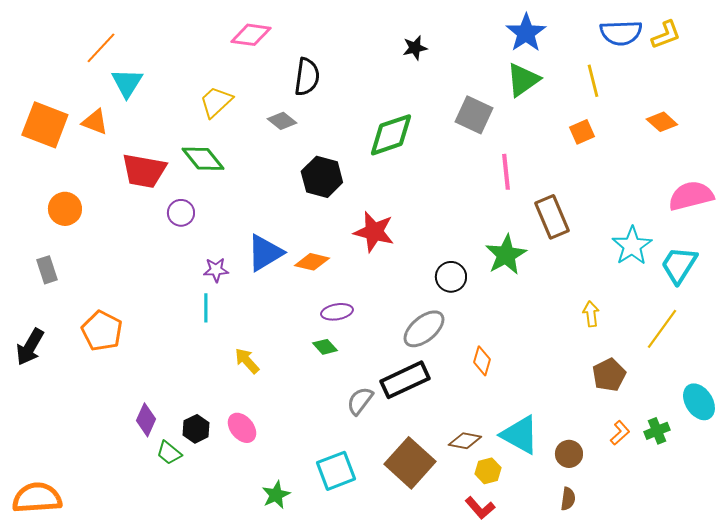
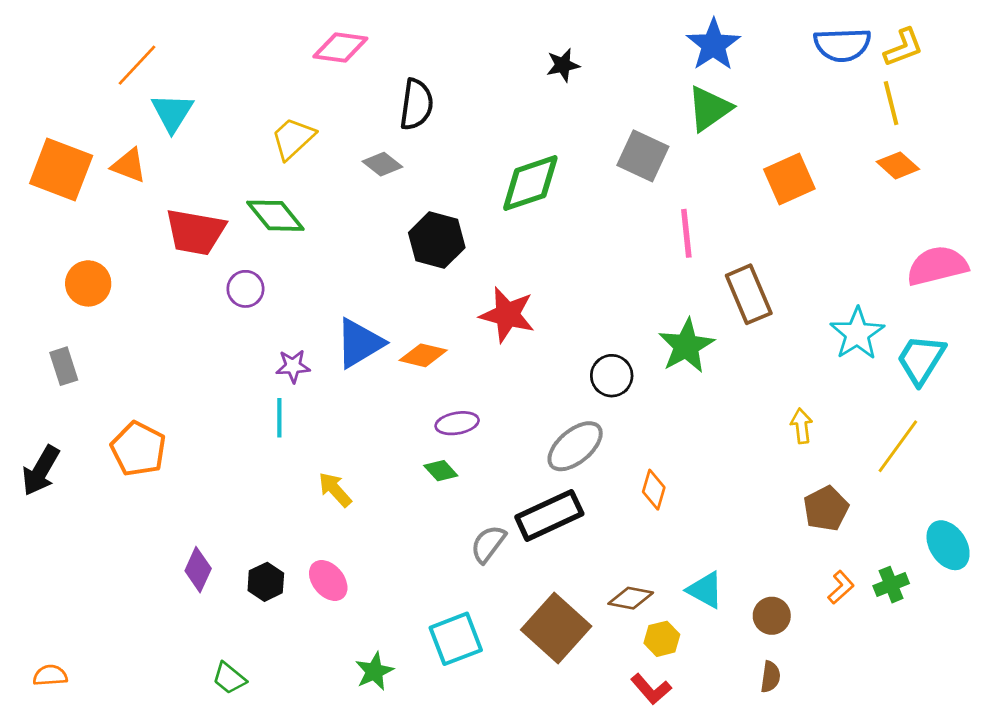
yellow line: (593, 81) -> (891, 103), moved
orange square: (582, 132) -> (789, 179), size x1.5
cyan triangle: (520, 435) -> (705, 590), size x0.7
green trapezoid: (169, 453) -> (229, 678), moved
orange semicircle: (37, 498) -> (50, 675), size x0.5

